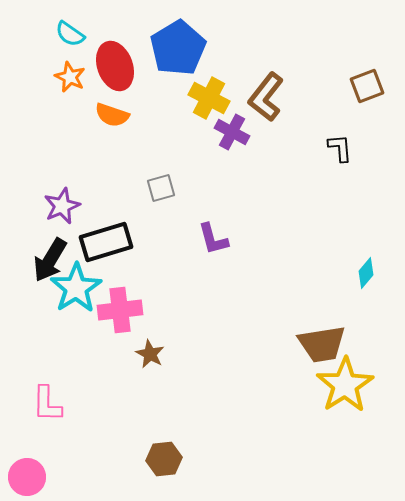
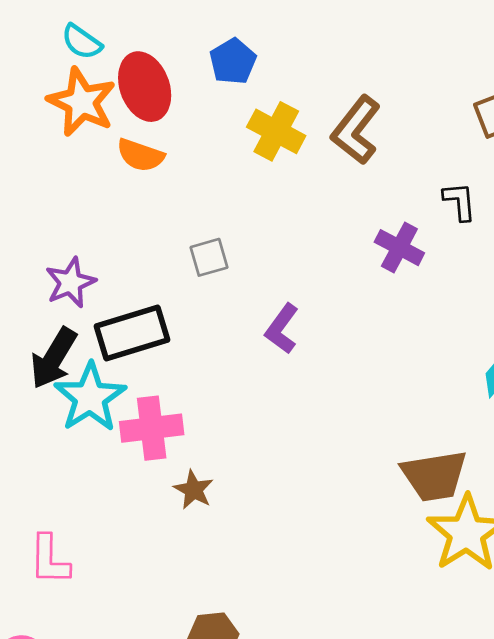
blue pentagon: (178, 48) -> (233, 61), size x0.6
orange star: (70, 77) -> (82, 102), size x1.6
purple cross: (232, 132) -> (399, 248), moved
purple L-shape: (213, 239) -> (282, 329), turned 51

